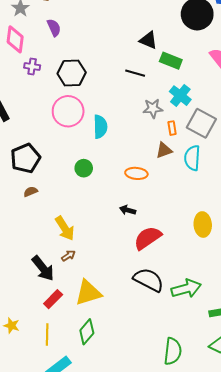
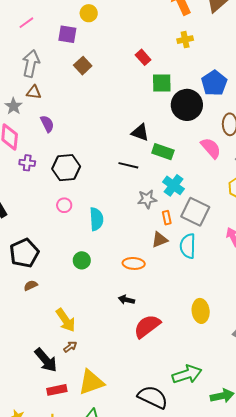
pink circle: (68, 111) -> (64, 205), size x0.5
black semicircle: (149, 280) -> (153, 397), moved
red rectangle: (53, 299) -> (57, 390), turned 36

